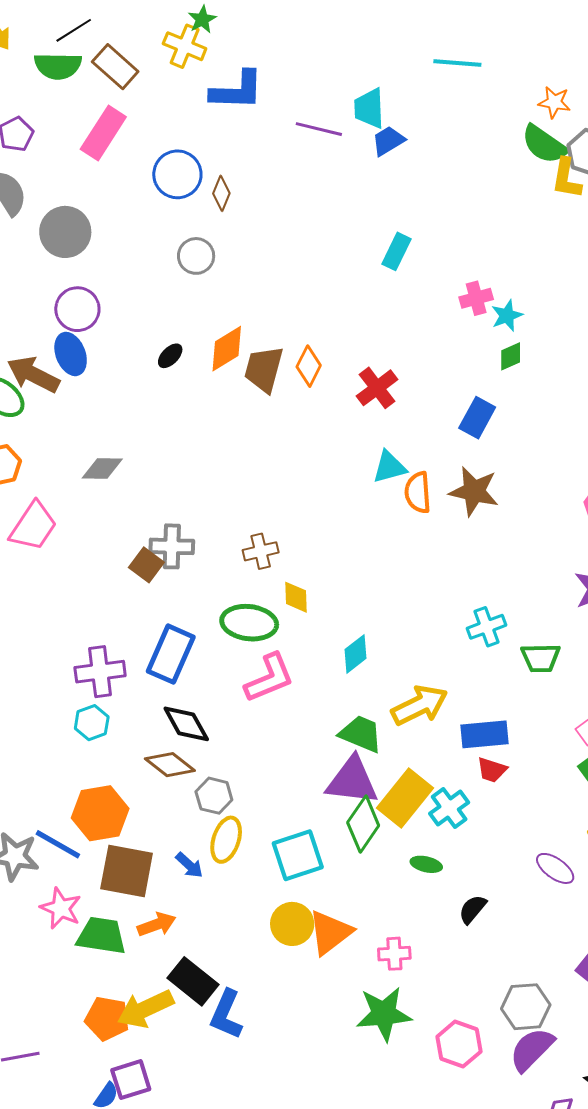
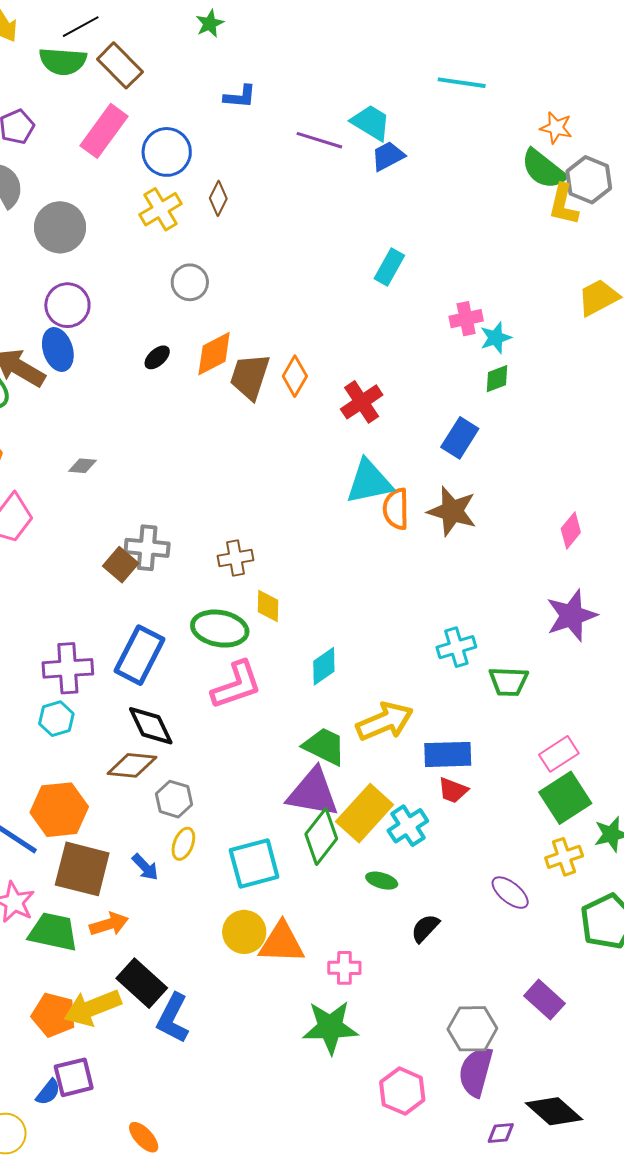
yellow cross: (185, 46) -> (160, 209), moved, turned 33
blue L-shape: (237, 90) -> (240, 97), size x0.6
cyan trapezoid: (369, 108) -> (371, 123), turned 120
blue circle: (177, 174) -> (167, 152), moved
gray circle: (196, 256) -> (190, 282), moved
cyan triangle: (389, 467) -> (369, 482), size x1.4
gray diamond: (102, 469) -> (83, 466), size x0.7
brown diamond: (170, 765) -> (132, 765), turned -36
yellow ellipse: (226, 840) -> (183, 844), size x0.7
orange triangle: (330, 932) -> (282, 943), turned 36
pink hexagon: (459, 1044) -> (402, 1091), moved
purple semicircle: (532, 1049) -> (476, 1072), turned -33

